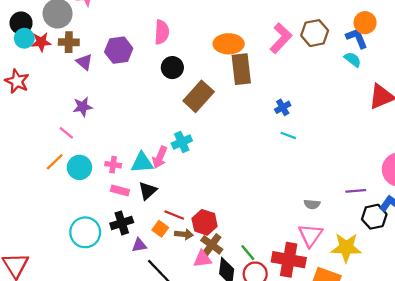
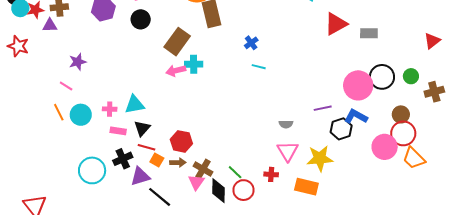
purple triangle: (84, 62) -> (50, 25), moved, turned -35
black circle: (172, 68) -> (141, 19), moved
cyan cross: (182, 142) -> (194, 64), moved, turned 30
pink arrow: (160, 157) -> (176, 71), moved, turned 60
orange line: (55, 162) -> (59, 112), turned -66
red line: (174, 215) -> (147, 147), moved
red hexagon: (205, 222) -> (181, 141), moved
purple triangle: (139, 245) -> (140, 176), size x1.5
pink triangle: (202, 259) -> (196, 182), turned -42
red cross: (289, 260) -> (271, 174), size x0.5

